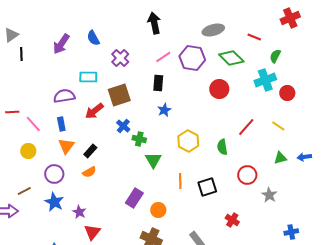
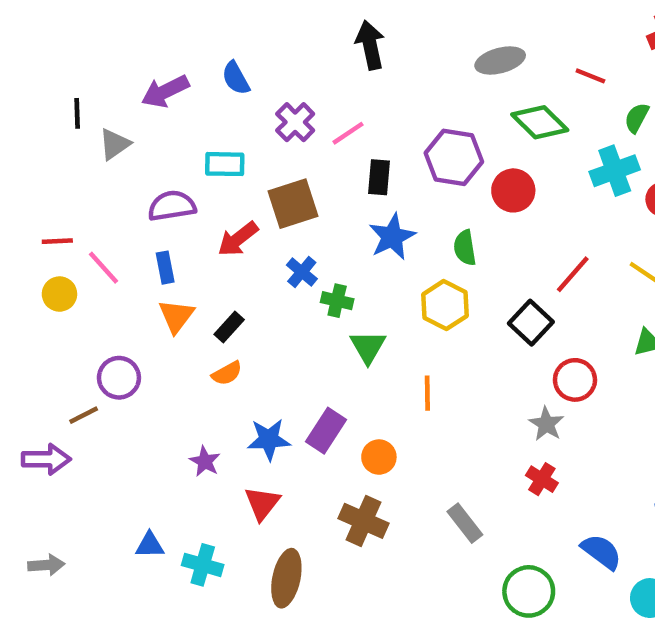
gray triangle: (11, 35) -> (115, 144), moved
purple arrow: (61, 44) -> (165, 91), turned 30
pink line: (163, 57) -> (348, 133), moved
purple hexagon: (192, 58) -> (454, 157), moved
blue star: (164, 110) -> (392, 237), size x1.5
green semicircle: (222, 147) -> (465, 248), moved
yellow circle: (28, 151) -> (59, 294), moved
purple circle: (54, 174) -> (119, 378), moved
black square: (207, 187) -> (531, 323), moved, turned -30
gray star: (269, 195) -> (546, 424), moved
blue star: (54, 202) -> (269, 439), moved, turned -30
red triangle: (92, 232) -> (262, 503), moved

